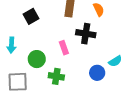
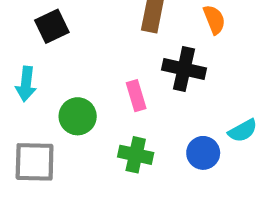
black square: (31, 16) -> (52, 26), moved
green cross: (56, 76) -> (136, 155), moved

